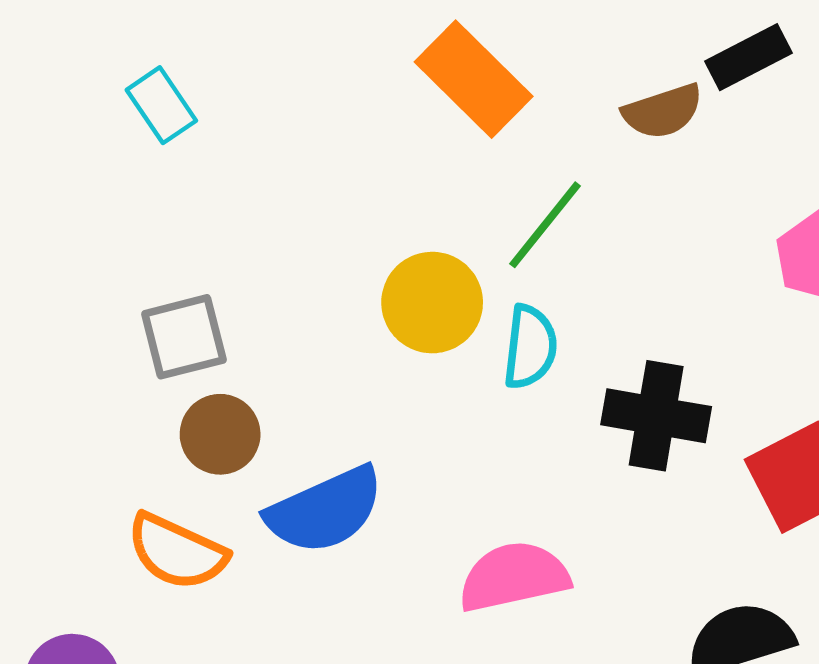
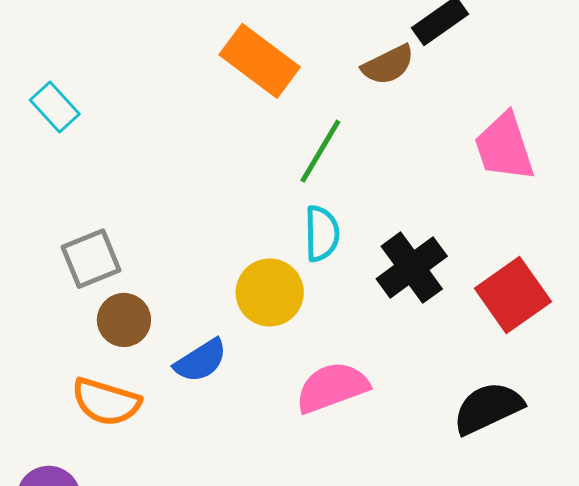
yellow circle: (432, 303) -> (270, 293), moved
black cross: (656, 416) -> (412, 268), turned -38
blue semicircle: (325, 510) -> (201, 361), size x0.7

